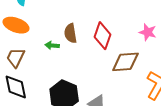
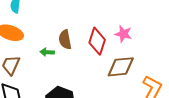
pink star: (148, 32) -> (123, 34), moved

